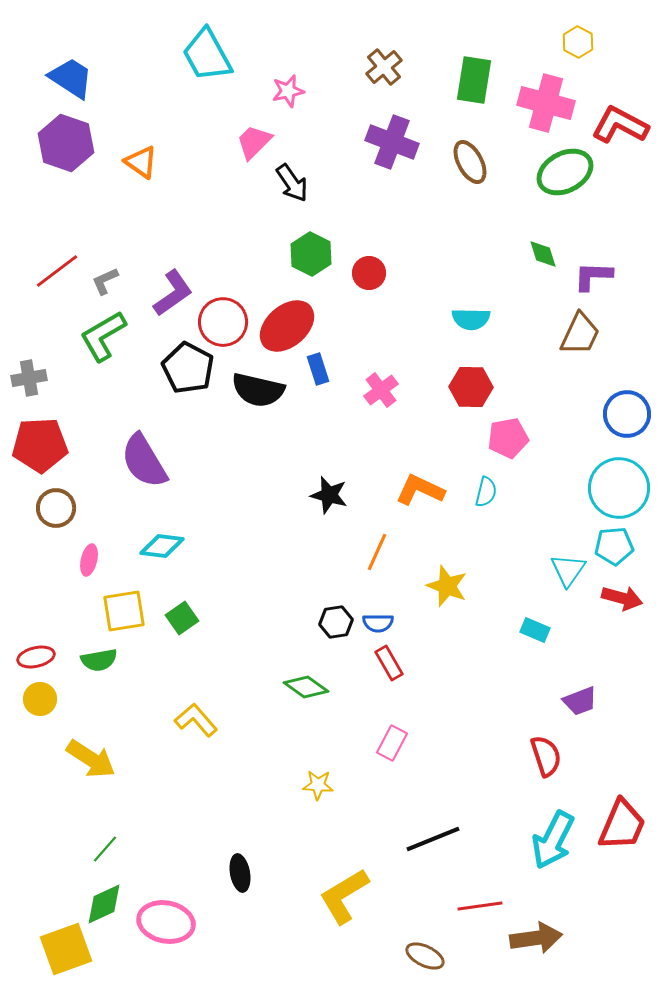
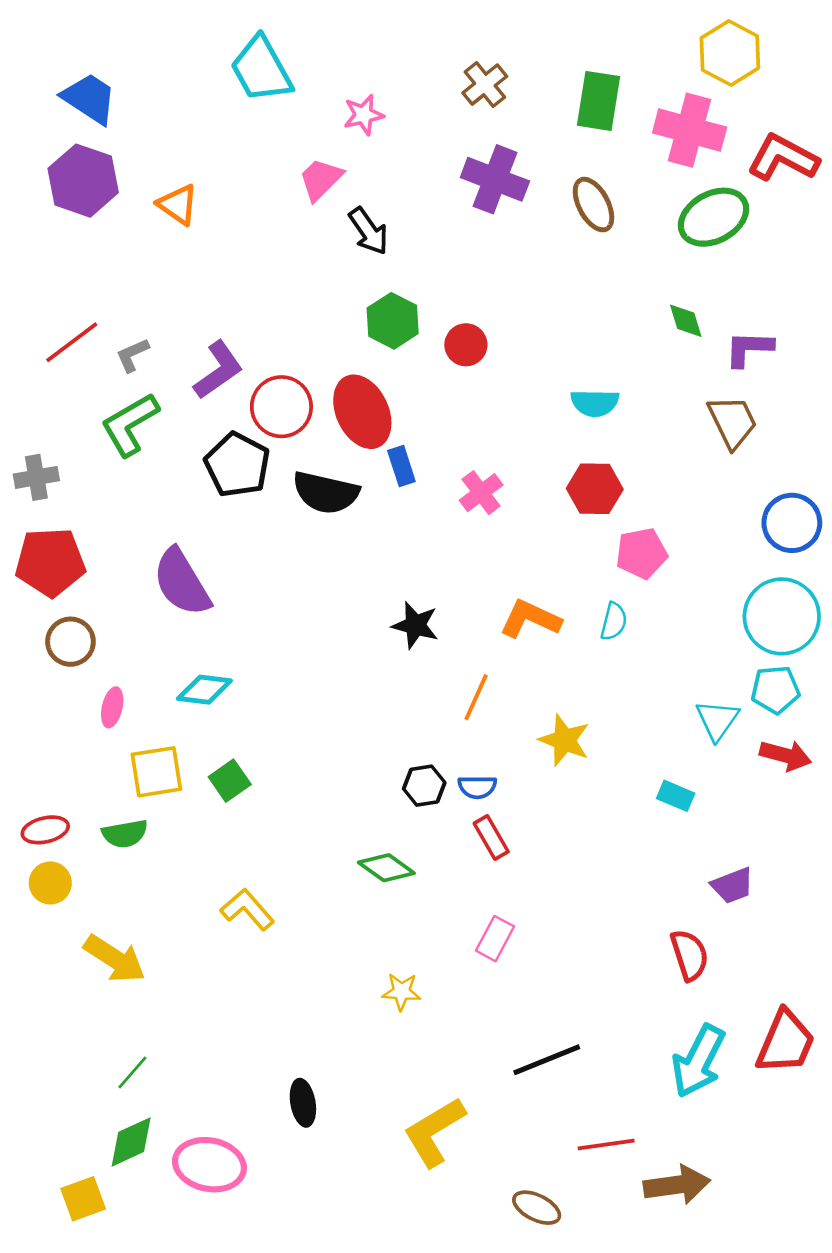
yellow hexagon: (578, 42) -> (730, 53), size x1.6
red ellipse: (287, 326) -> (362, 412), turned -74
brown trapezoid: (580, 334) -> (732, 422), turned -51
yellow square: (66, 949) -> (83, 1199), size x0.7

